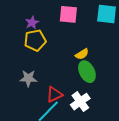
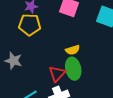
red triangle: (54, 94) -> (57, 74), moved, turned -36

